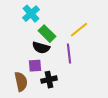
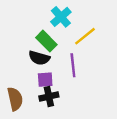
cyan cross: (31, 14) -> (61, 17), moved
purple square: (35, 66) -> (45, 80), moved

